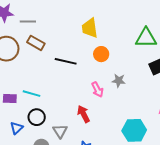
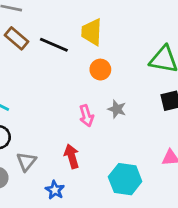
black line: (66, 61) -> (54, 45), moved
red arrow: (84, 114) -> (72, 156), moved

